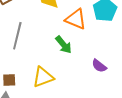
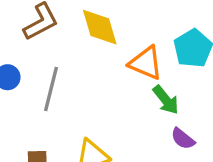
green arrow: (64, 45) -> (166, 100), moved

